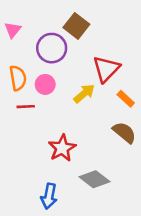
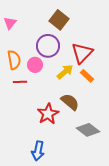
purple circle: (52, 48) -> (48, 46), moved
orange rectangle: (126, 99) -> (87, 76), moved
brown semicircle: (124, 133) -> (70, 102), moved
gray diamond: (95, 179) -> (88, 130), moved

